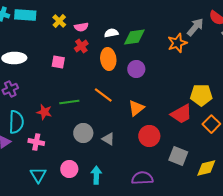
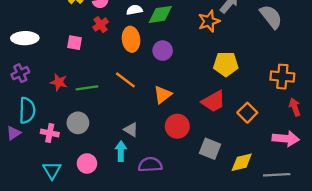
yellow pentagon: (201, 95) -> (226, 64), moved
red star: (44, 112) -> (59, 82), moved
gray circle: (83, 133) -> (78, 123), moved
cyan arrow: (96, 175) -> (121, 151), moved
purple semicircle: (142, 178) -> (150, 165), moved

